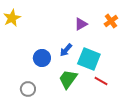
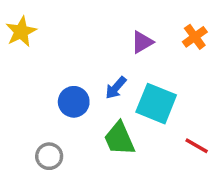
green trapezoid: (68, 79) -> (119, 139), turned -60
red line: (101, 81) -> (197, 146), moved

